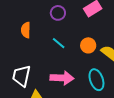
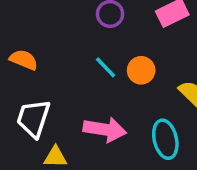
orange semicircle: (26, 30) -> (24, 60), moved, turned 105
orange circle: (88, 45) -> (141, 70), moved

